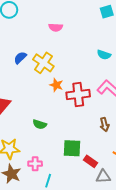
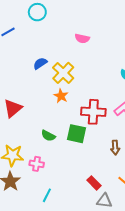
orange star: (56, 85) -> (61, 96), moved
green square: (72, 148) -> (76, 134), moved
pink cross: (35, 164) -> (37, 164), moved

